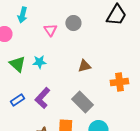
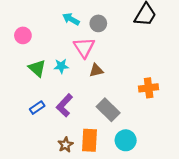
cyan arrow: (22, 15) -> (71, 19), moved, turned 105
pink triangle: (50, 30) -> (84, 47), moved, size x1.5
brown triangle: (84, 66) -> (96, 70), moved

